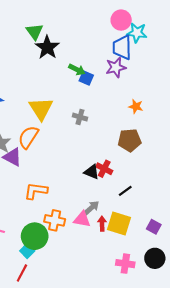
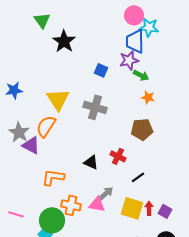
green triangle: (35, 32) -> (42, 20), moved
green arrow: (77, 70) -> (141, 75), moved
gray cross: (80, 117) -> (95, 107), size x1.6
black triangle: (92, 172) -> (91, 162), moved
red arrow: (102, 224) -> (149, 208), moved

